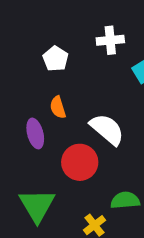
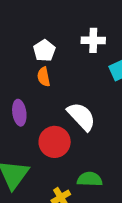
orange semicircle: (58, 107) -> (44, 77), moved

